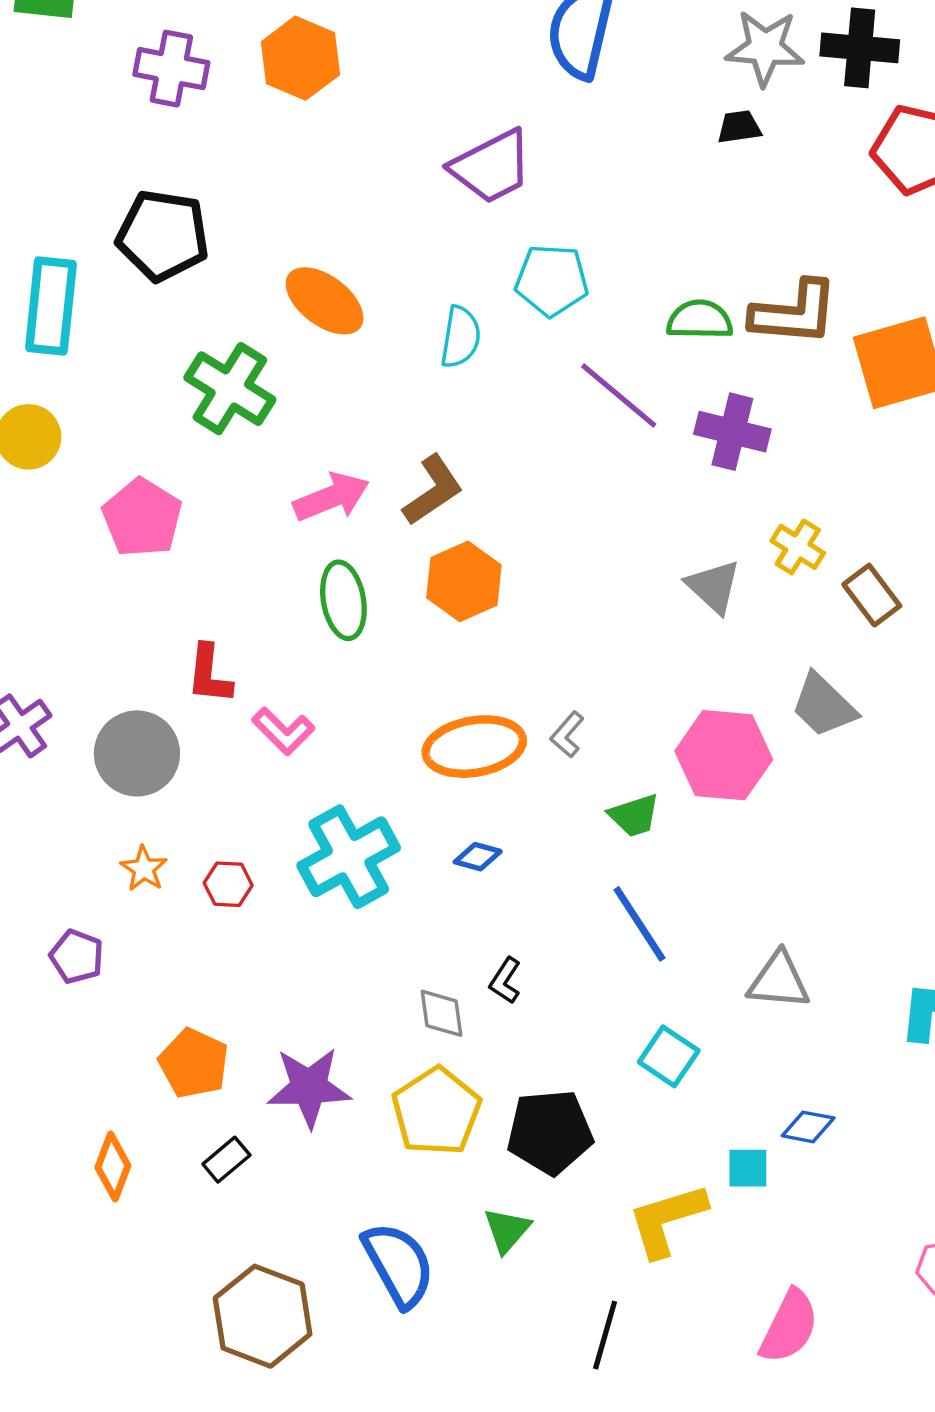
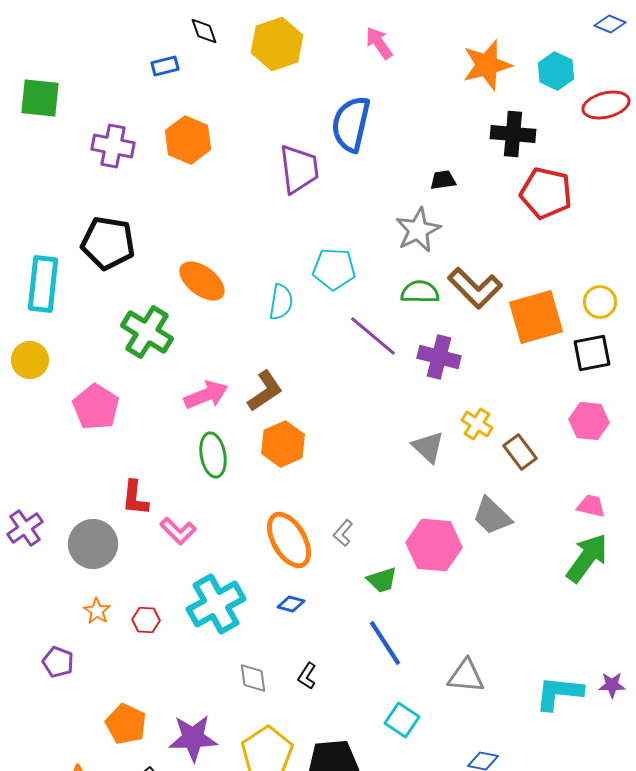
gray star: (765, 48) -> (418, 230), moved, turned -30
purple trapezoid: (491, 167) -> (299, 169), moved, turned -70
brown L-shape: (794, 313) -> (475, 288), turned 40
orange ellipse: (474, 747) -> (289, 540), turned 70
gray diamond: (442, 1013) -> (253, 678), moved

